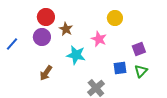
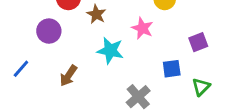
purple circle: (42, 37) -> (49, 31), moved
blue line: (12, 44) -> (21, 69), moved
green triangle: (141, 71) -> (201, 87), moved

